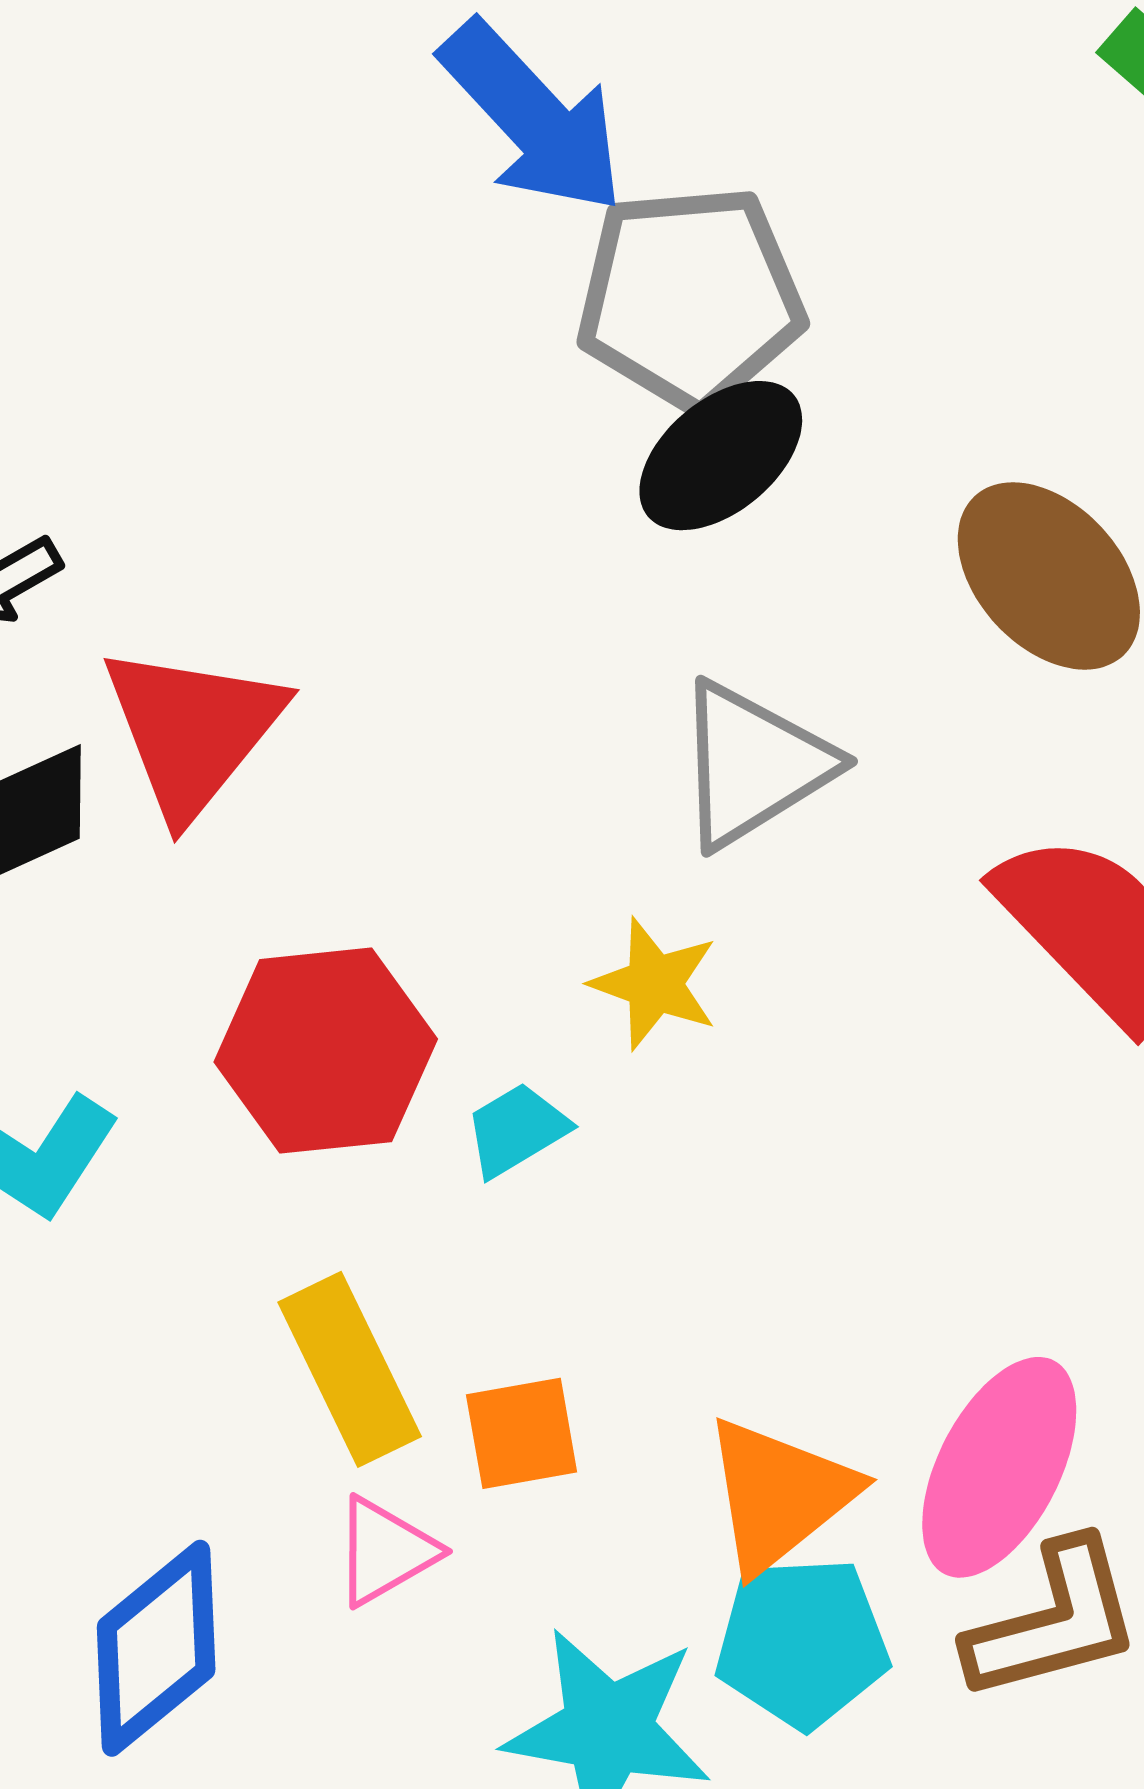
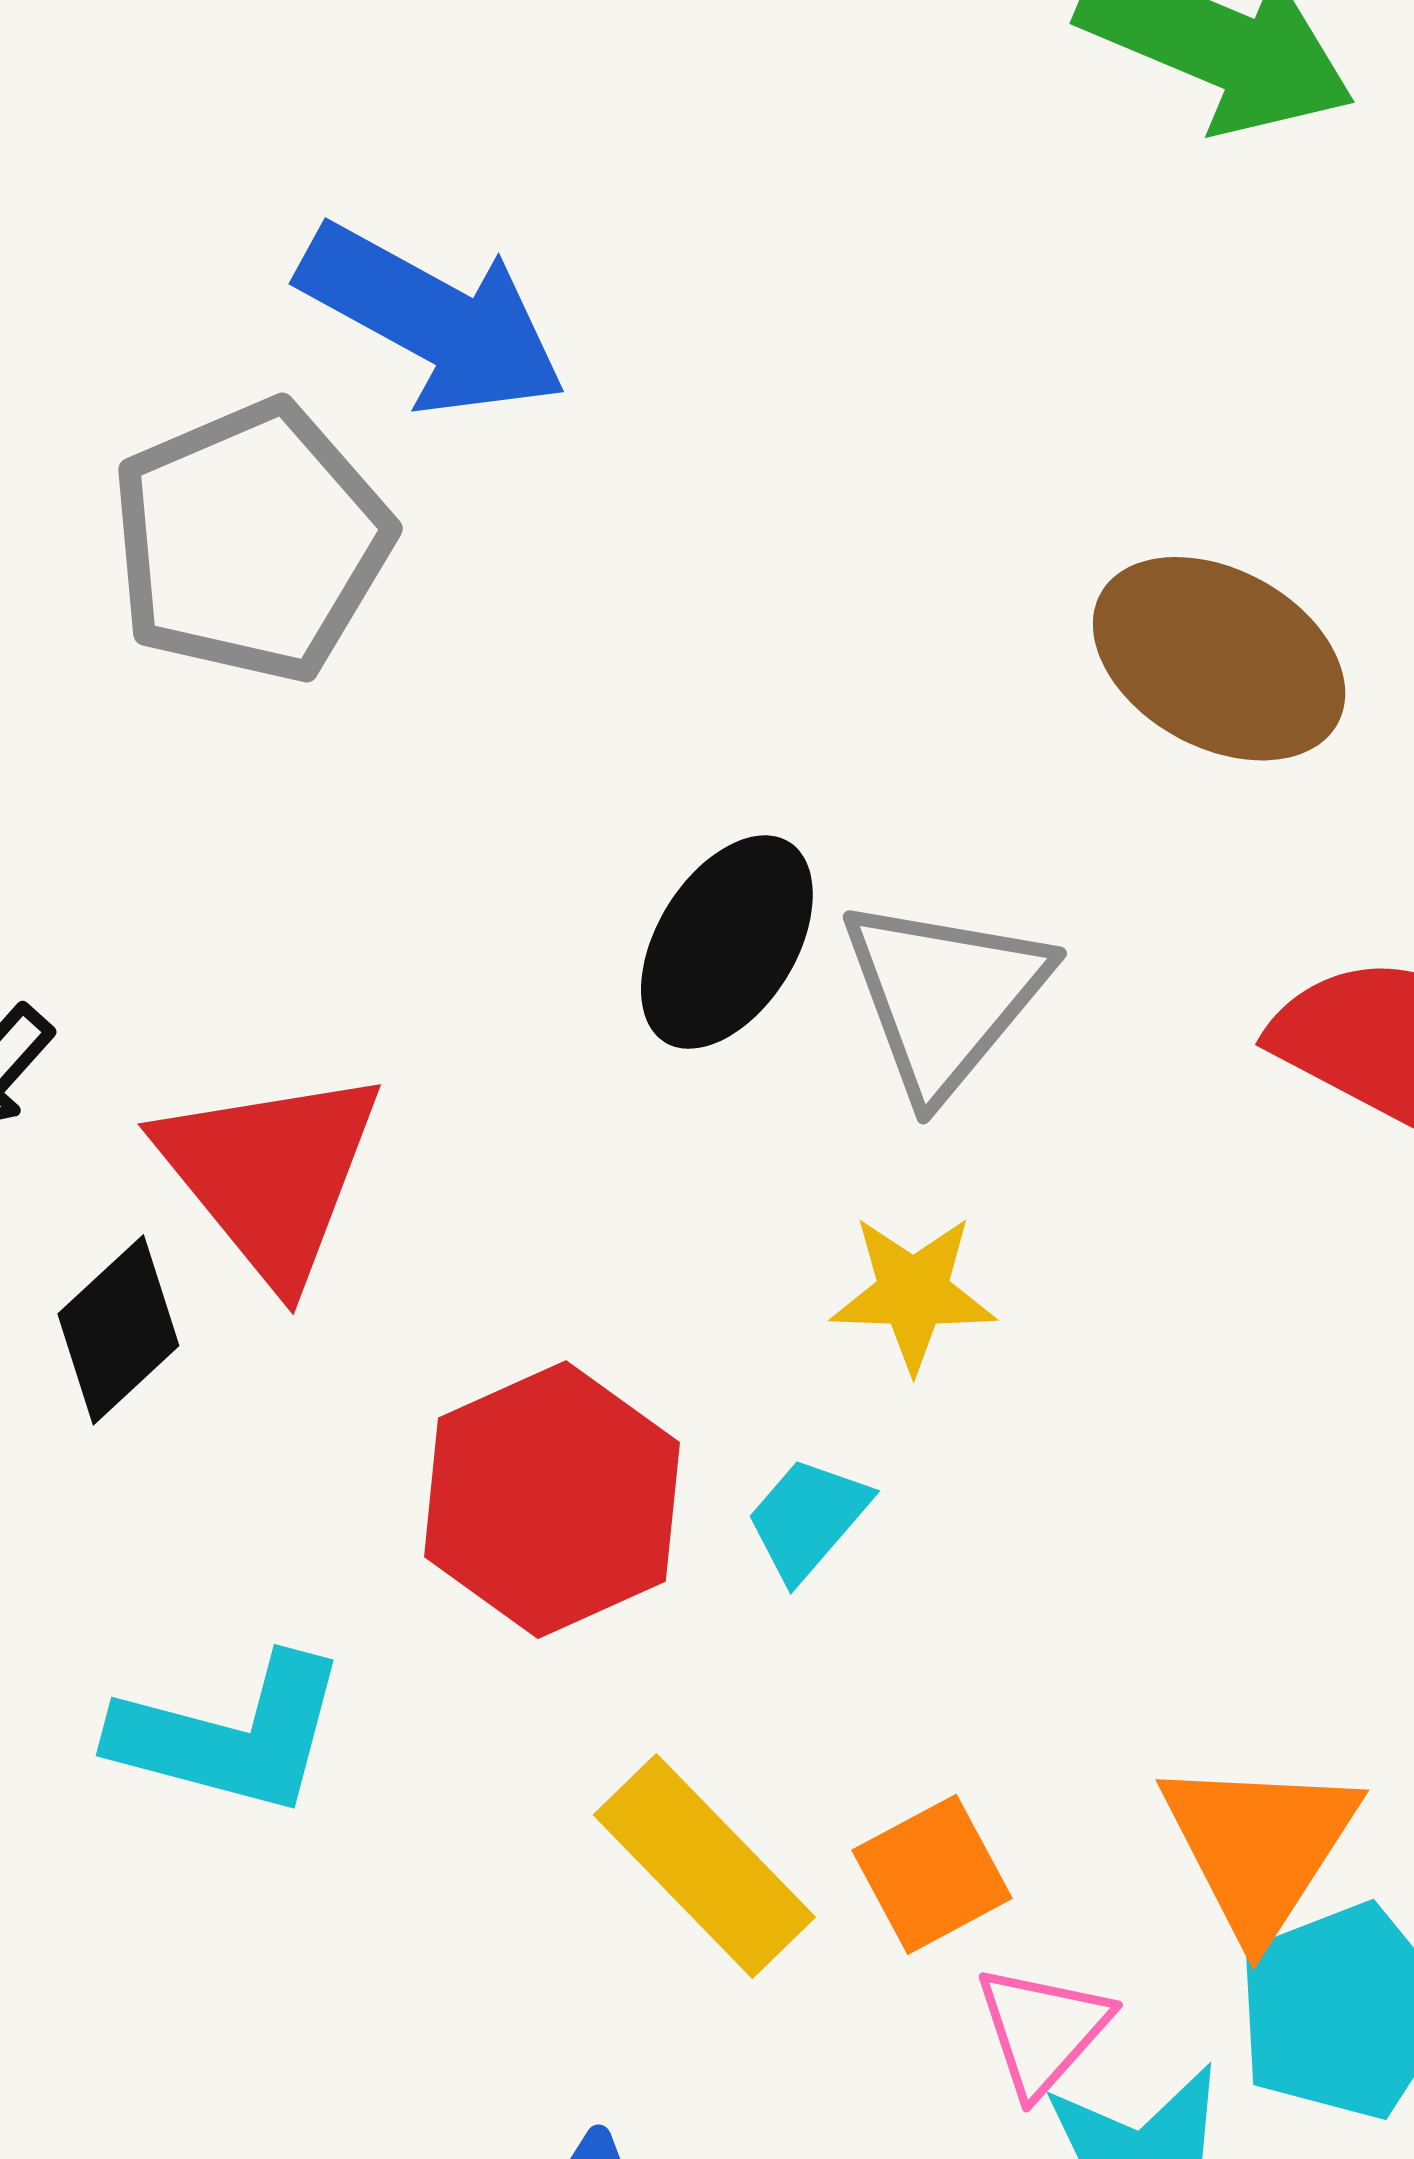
gray pentagon: (690, 298) -> (251, 541), moved
black ellipse: (721, 456) -> (727, 942), moved
pink triangle: (385, 1551) -> (1043, 2030), moved

